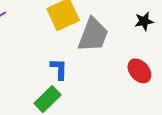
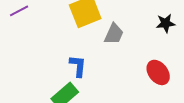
gray trapezoid: (93, 35) -> (114, 34), size x0.6

